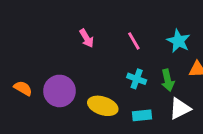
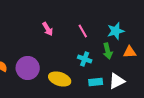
cyan star: (178, 41) -> (116, 31), turned 30
green arrow: (168, 80) -> (108, 51), moved
cyan rectangle: (142, 115) -> (96, 82), moved

